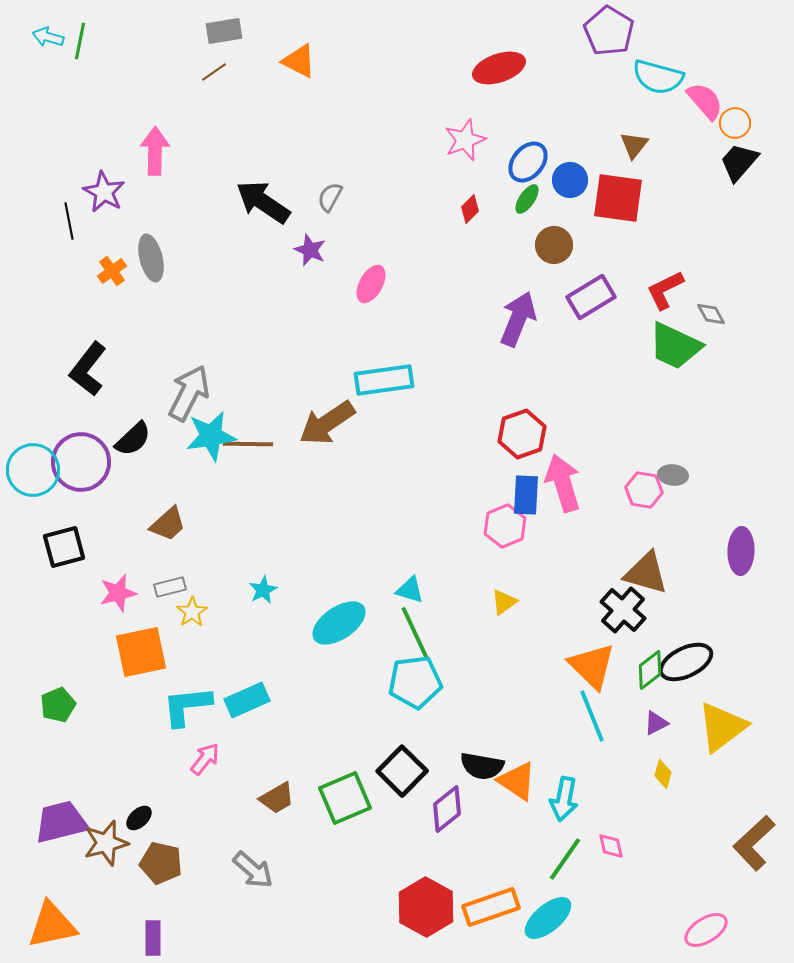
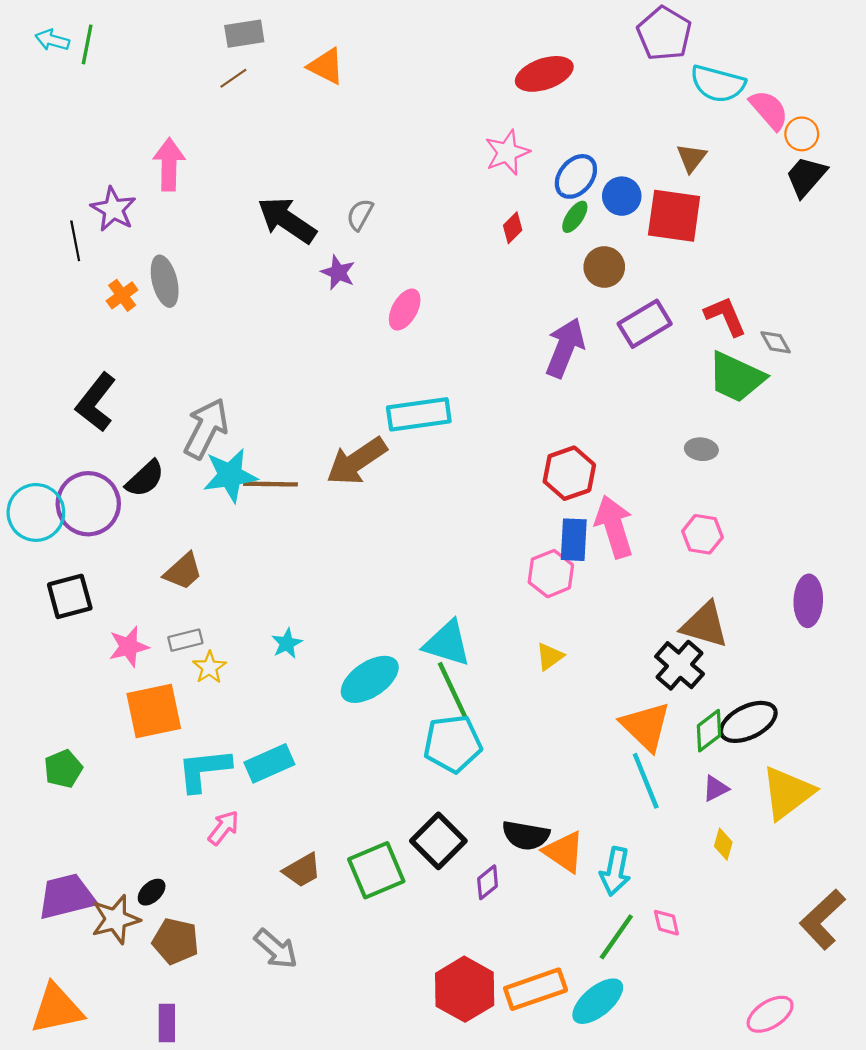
red L-shape: (665, 290) -> (725, 316), turned 93
gray ellipse: (673, 475) -> (701, 449), moved
cyan triangle: (410, 590) -> (447, 643), size x1.6
purple diamond: (447, 809) -> (488, 882), size x0.7

